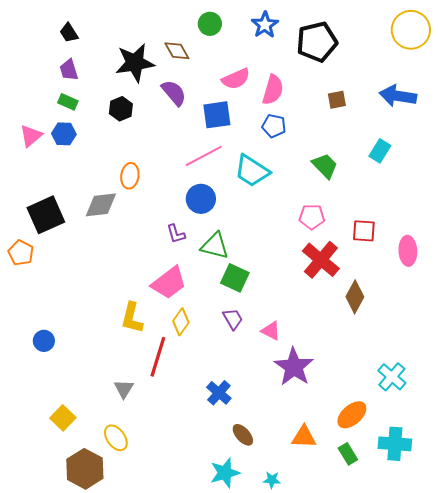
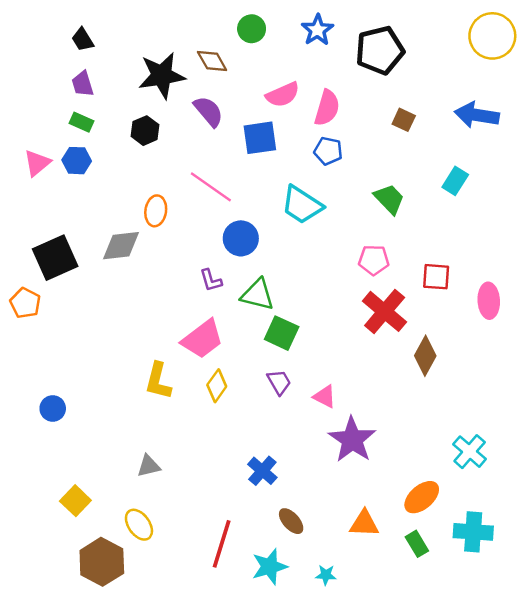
brown square: (337, 100) -> (404, 120), turned 36
pink line: (204, 156) -> (211, 187), moved, turned 63
red line: (158, 357) -> (222, 544), moved
gray triangle: (124, 389) -> (149, 466), turned 45

